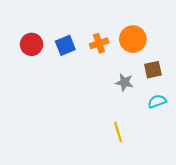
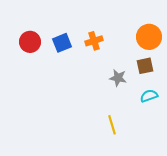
orange circle: (133, 39) -> (149, 37), moved

